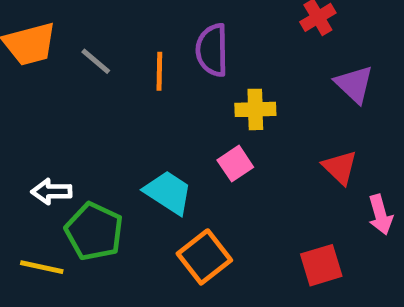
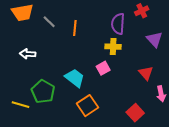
purple semicircle: (212, 50) -> (118, 24), moved
white arrow: (52, 191) -> (28, 54), moved
red square: (321, 265) -> (135, 113), turned -30

